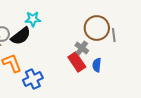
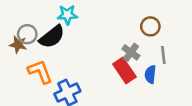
brown circle: (97, 28) -> (150, 26), size x0.6
gray line: (114, 35) -> (163, 55), moved

